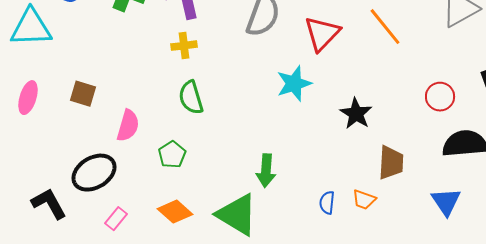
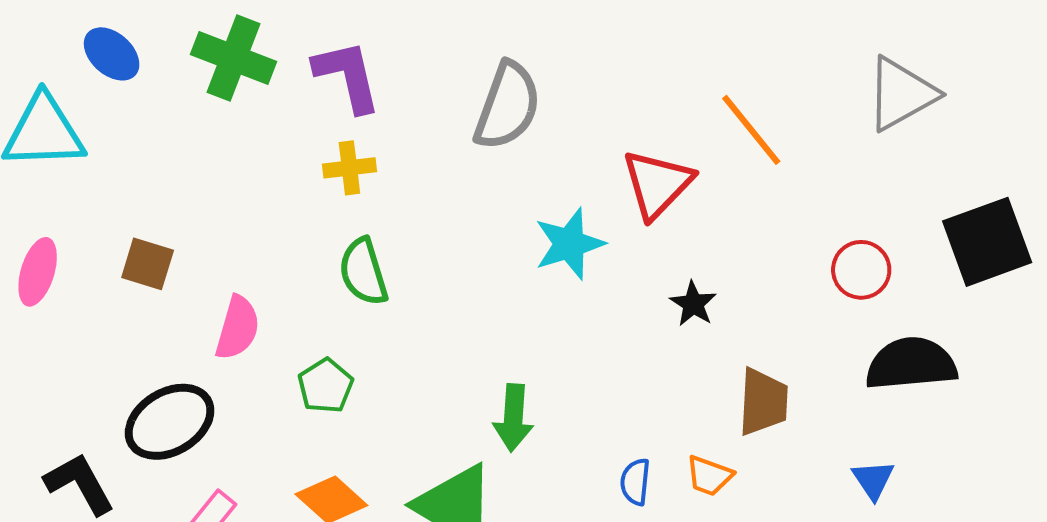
red triangle: (322, 34) -> (657, 184), moved
black star: (356, 114) -> (693, 304), size x0.7
blue triangle: (446, 202) -> (873, 480), size x0.7

